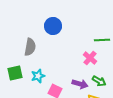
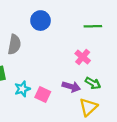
green line: (102, 40) -> (93, 26), moved
cyan star: (38, 76) -> (22, 89), moved

